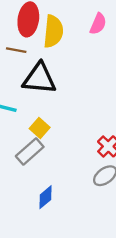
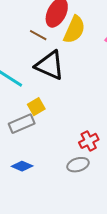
blue diamond: (45, 197) -> (22, 166), turned 45

